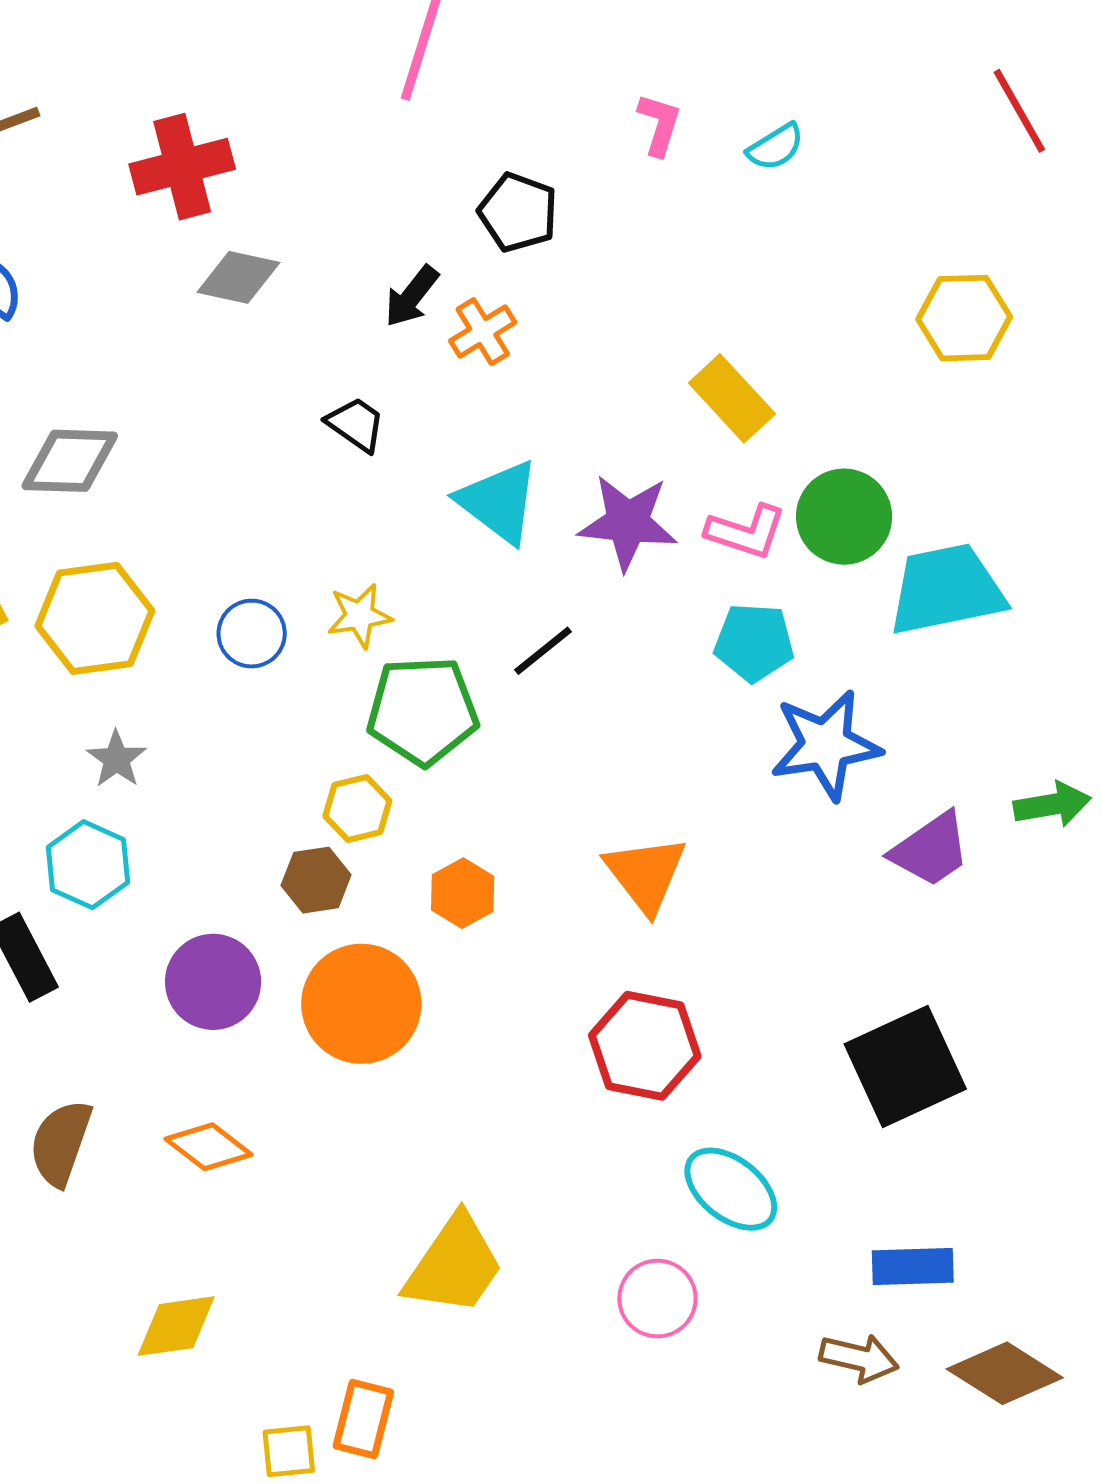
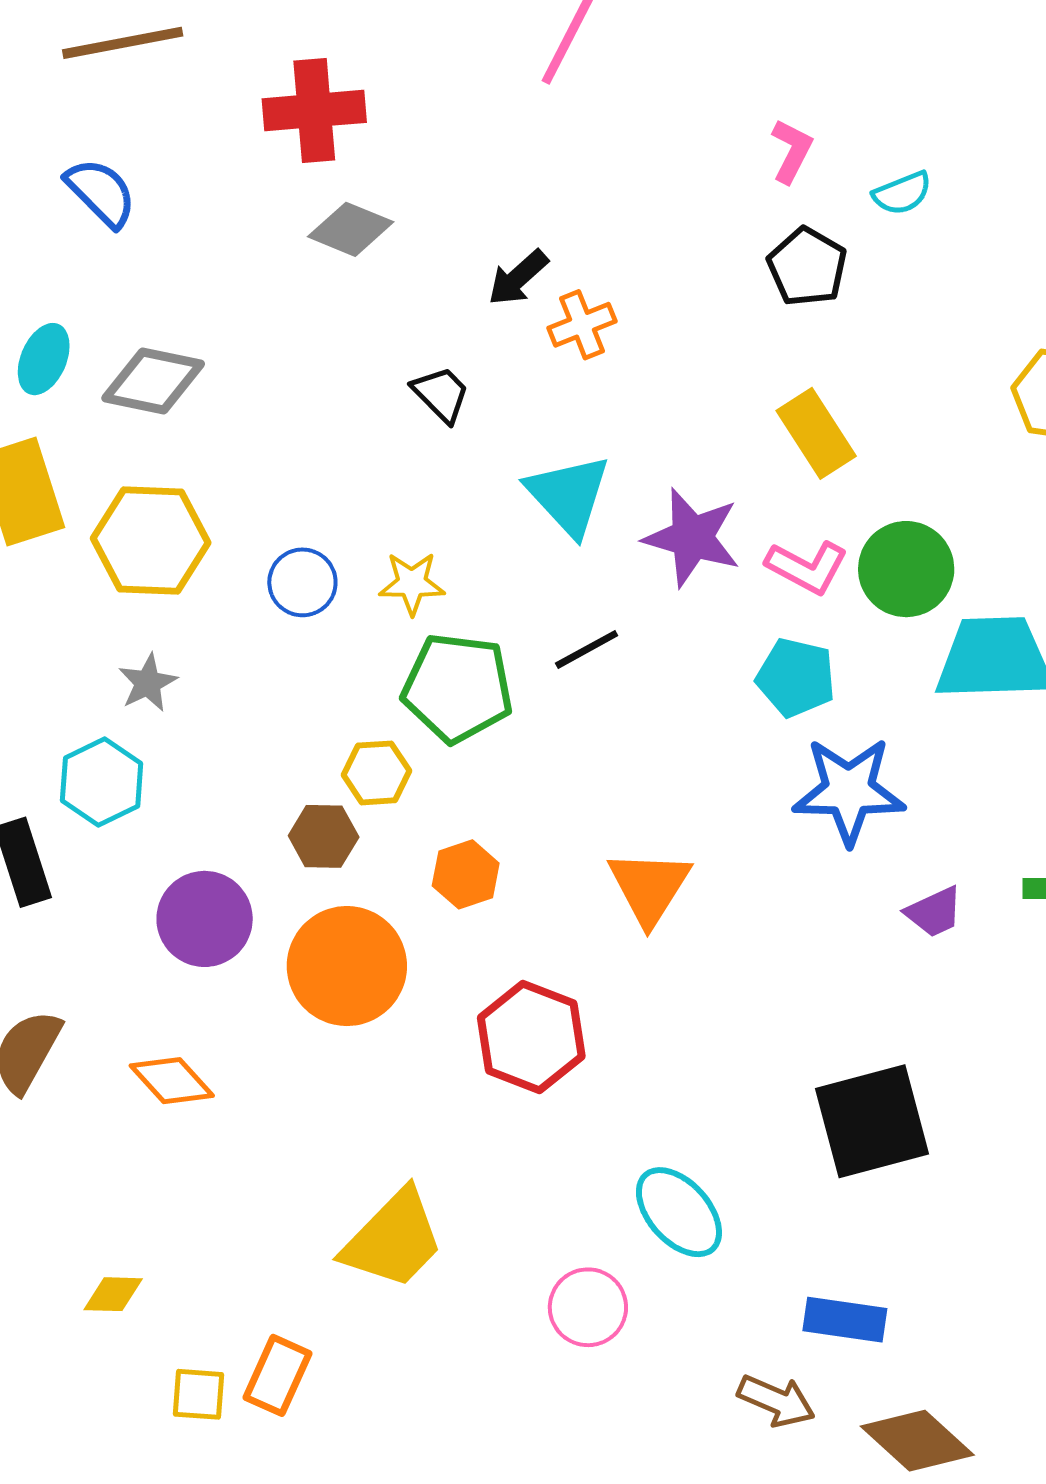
black pentagon: (518, 212) -> (807, 267), moved
purple trapezoid: (931, 850) -> (934, 912), size x0.7
red hexagon: (645, 1046) -> (531, 1037), moved
yellow diamond: (176, 1326) -> (113, 1294), moved, size x0.7

